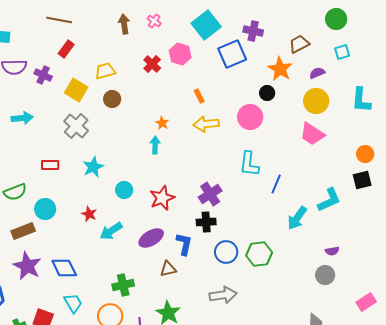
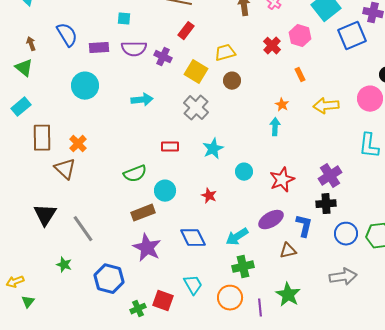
orange rectangle: (199, 96) -> (300, 75), moved
cyan arrow: (111, 231) -> (237, 237), moved
blue diamond: (64, 268) -> (193, 238), moved

